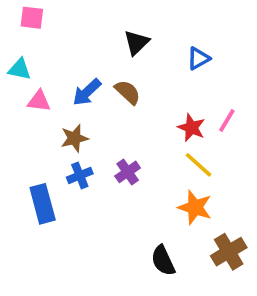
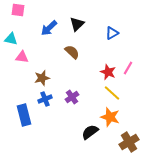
blue arrow: (87, 92) -> (49, 28), moved
black semicircle: (163, 261) -> (90, 132), moved, turned 78

